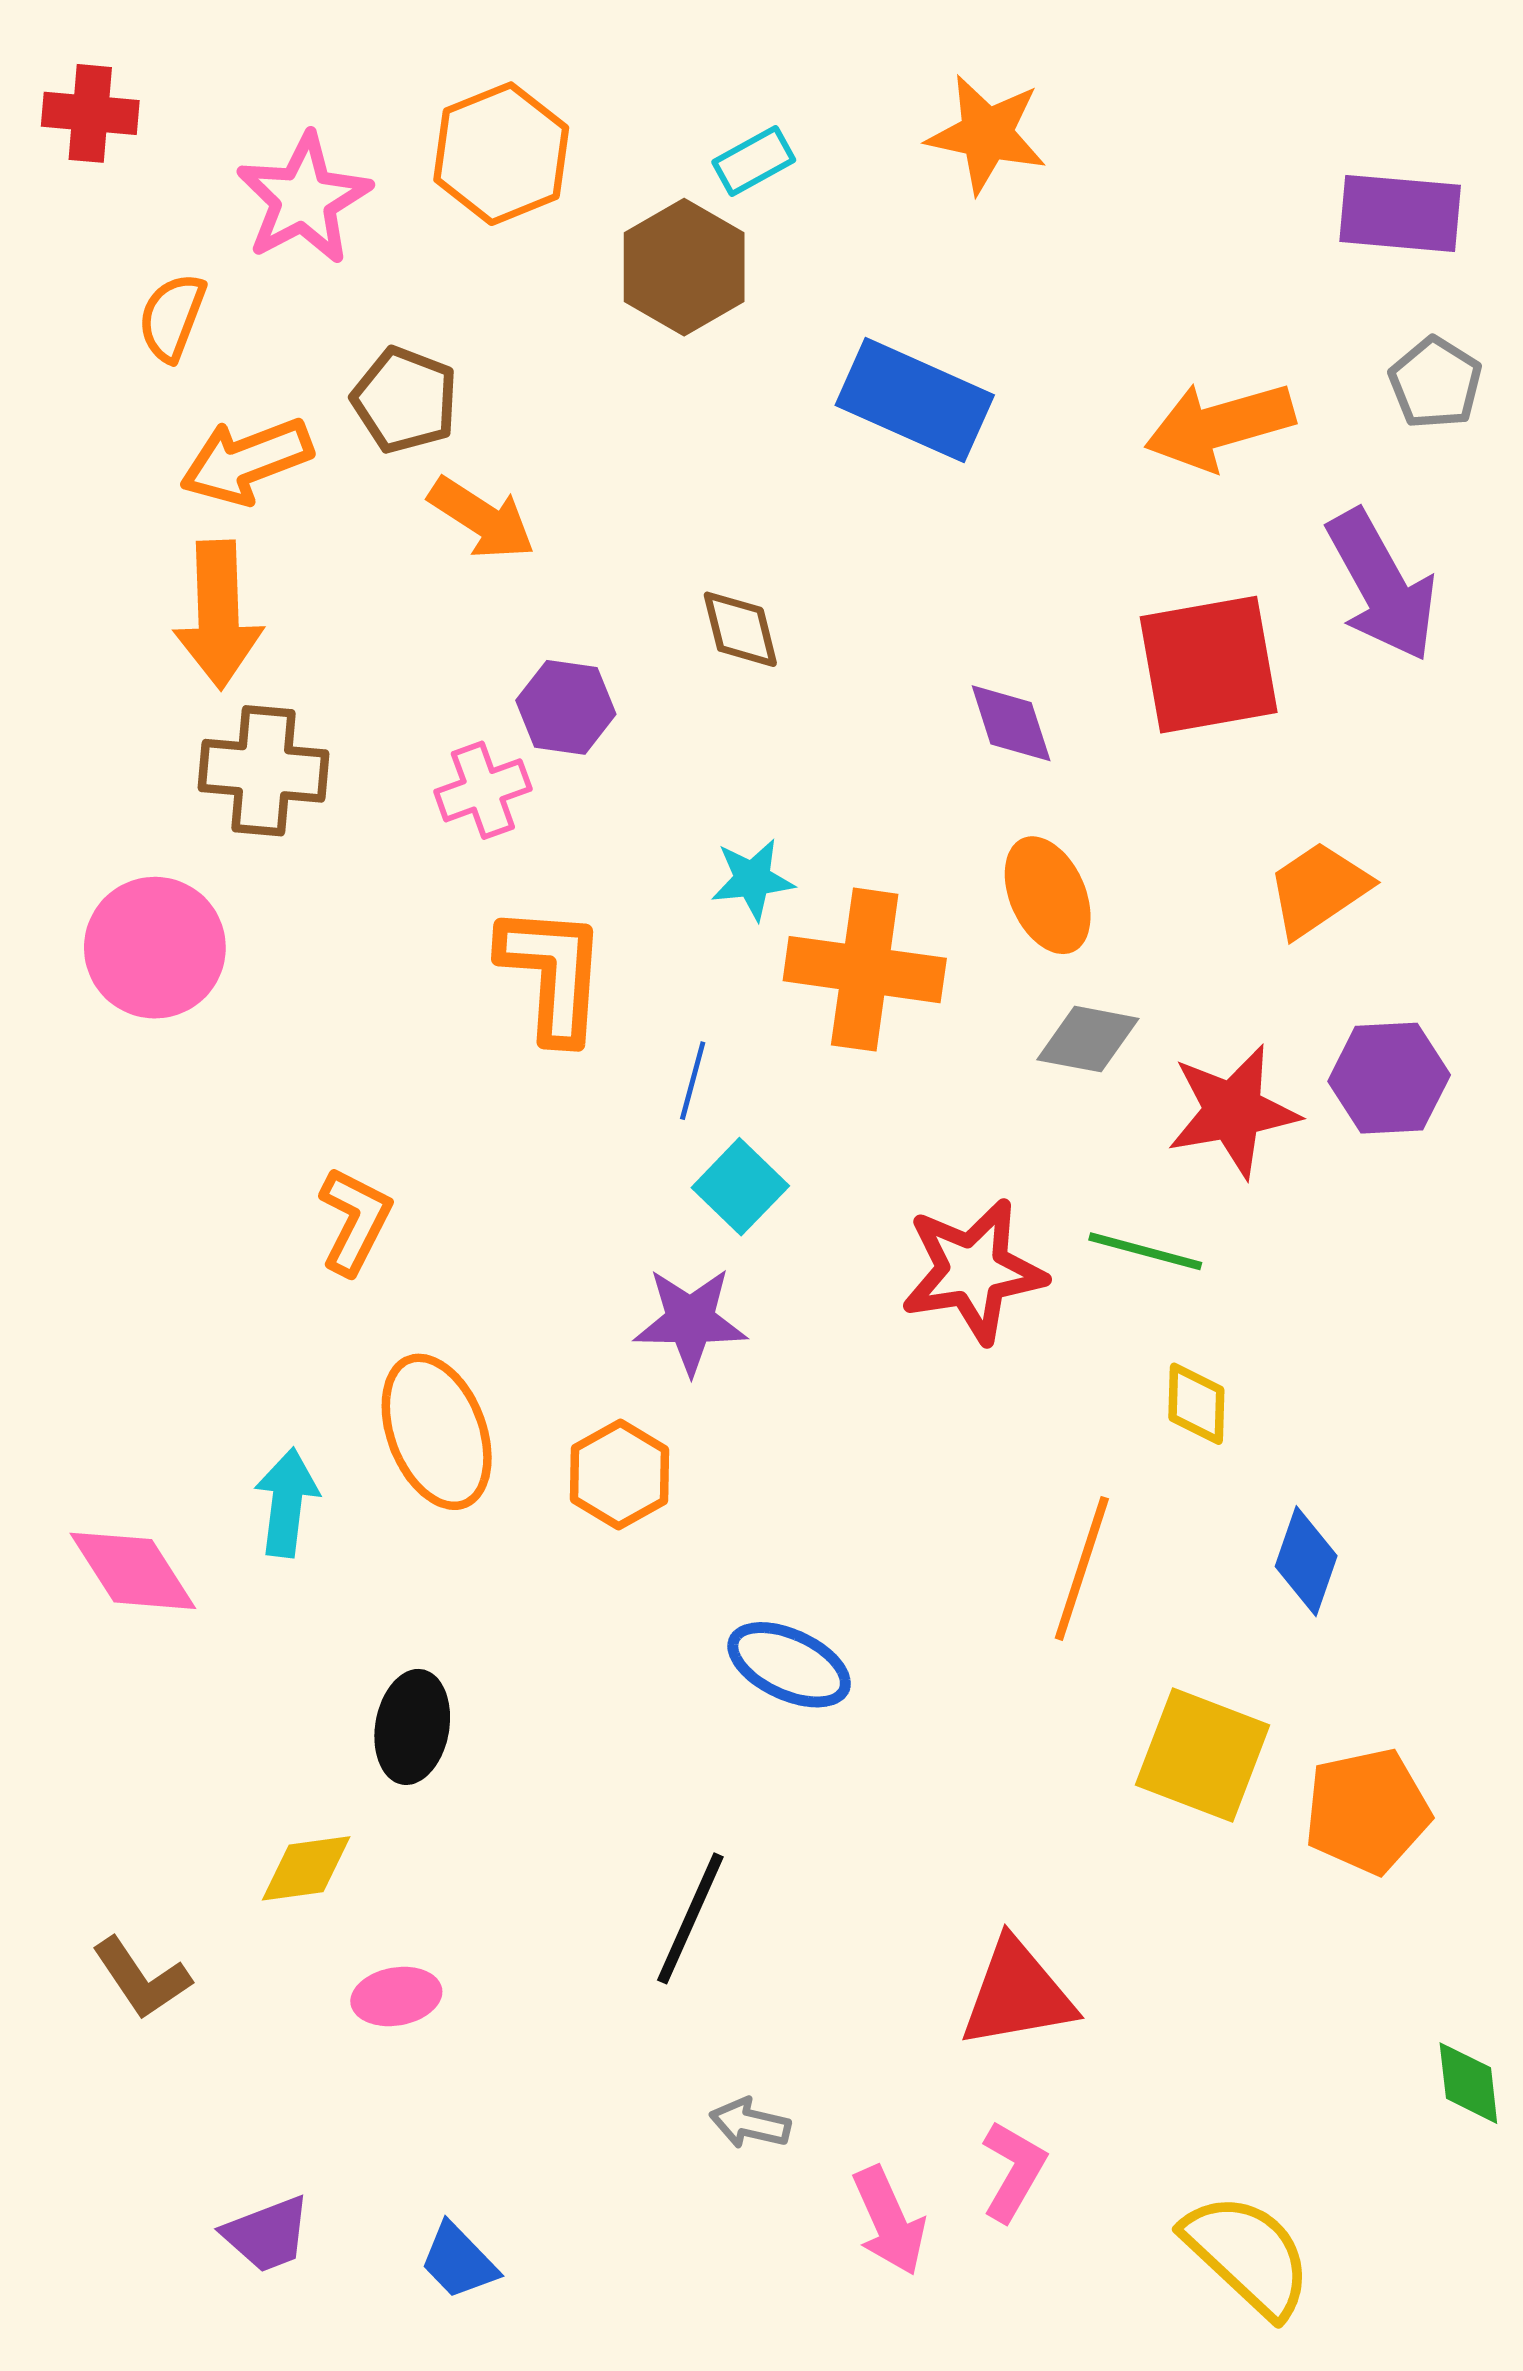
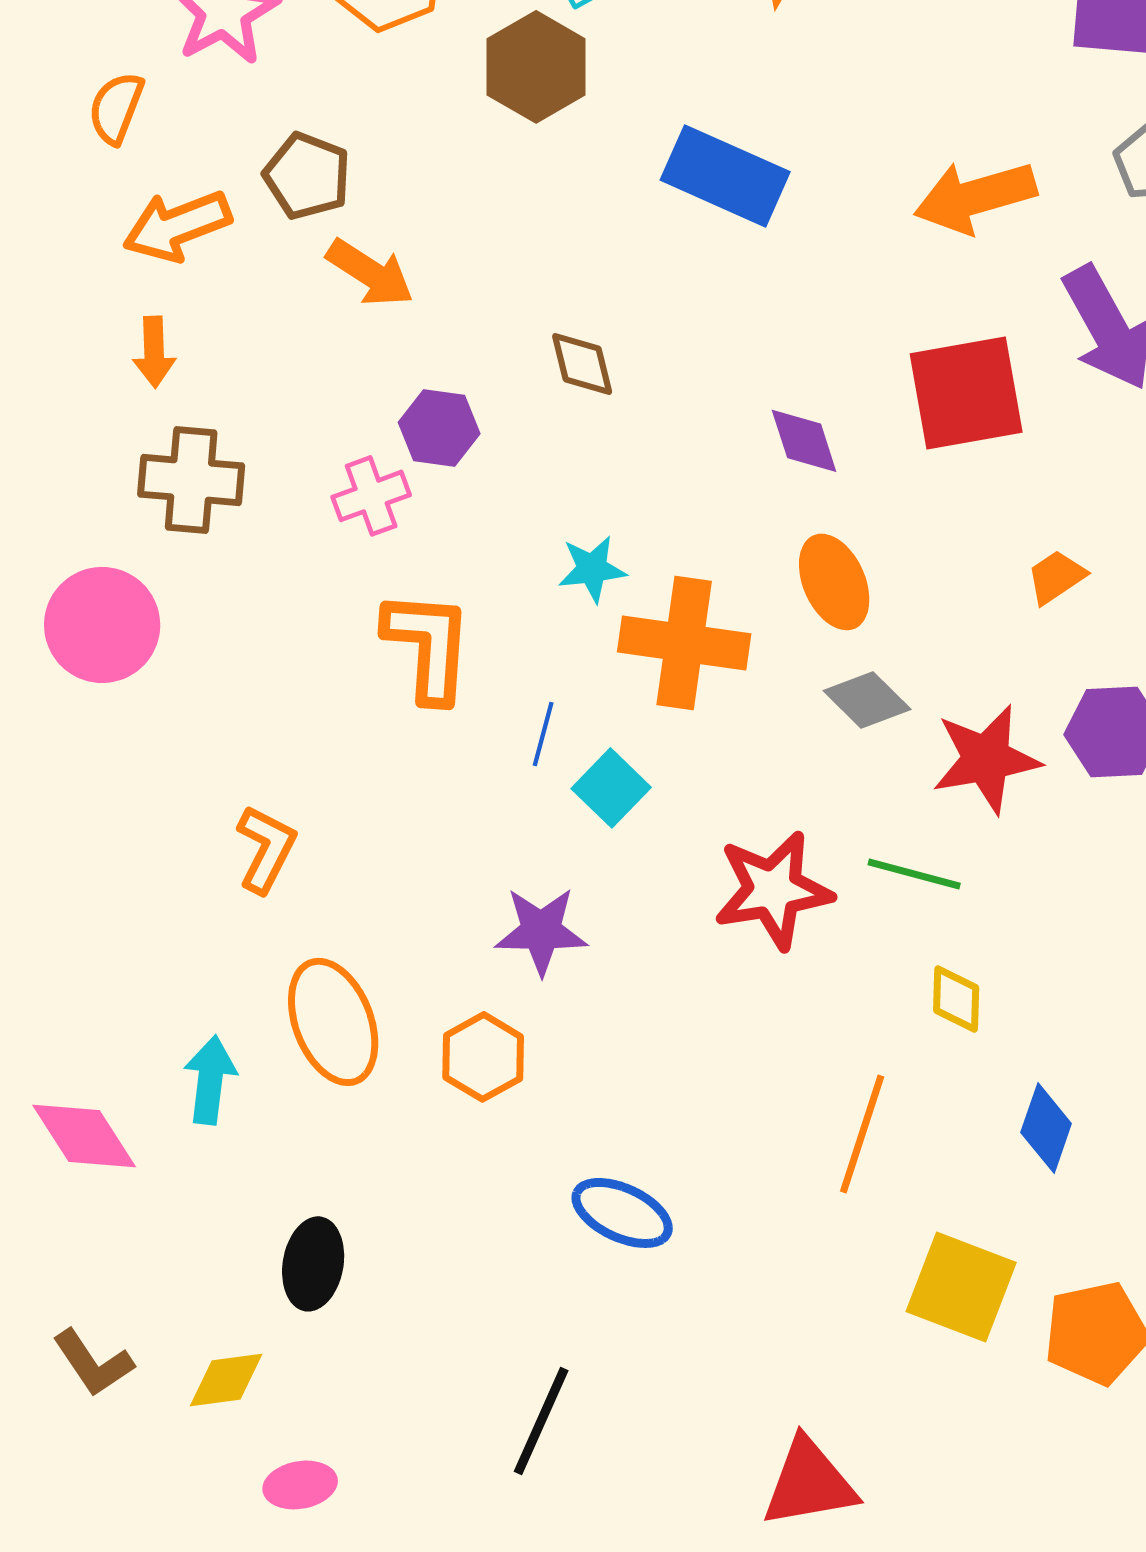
orange arrow: (218, 615) -> (154, 352), size x0.6
orange trapezoid: (1318, 889) -> (1056, 577), size x0.7
gray diamond: (1088, 1039) -> (867, 700), turned 34
cyan square: (740, 1187) -> (611, 788), moved
brown L-shape: (141, 1978) -> (93, 1363), moved

